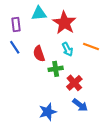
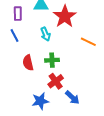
cyan arrow: (68, 49) -> (45, 34), moved
red semicircle: (39, 54) -> (28, 63), moved
red cross: (74, 83) -> (56, 81), moved

